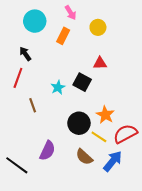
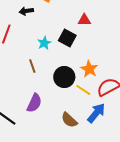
black arrow: (25, 54) -> (26, 11), moved, turned -64
brown line: (33, 105) -> (32, 66), moved
brown semicircle: (84, 157) -> (69, 120), moved

